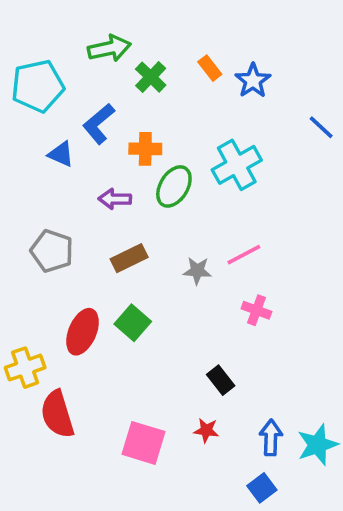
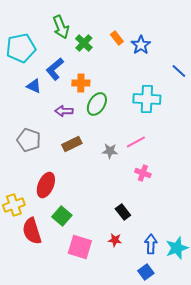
green arrow: (109, 48) -> (61, 27), turned 80
cyan cross: (237, 165) -> (147, 99), moved, turned 32
green square: (133, 323) -> (62, 216), moved

